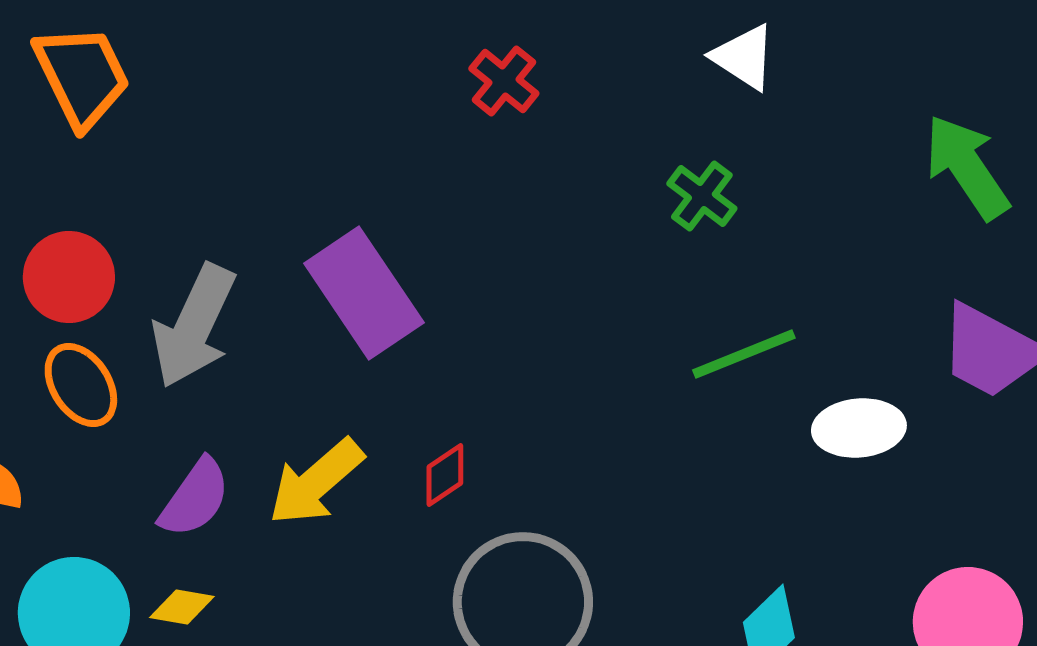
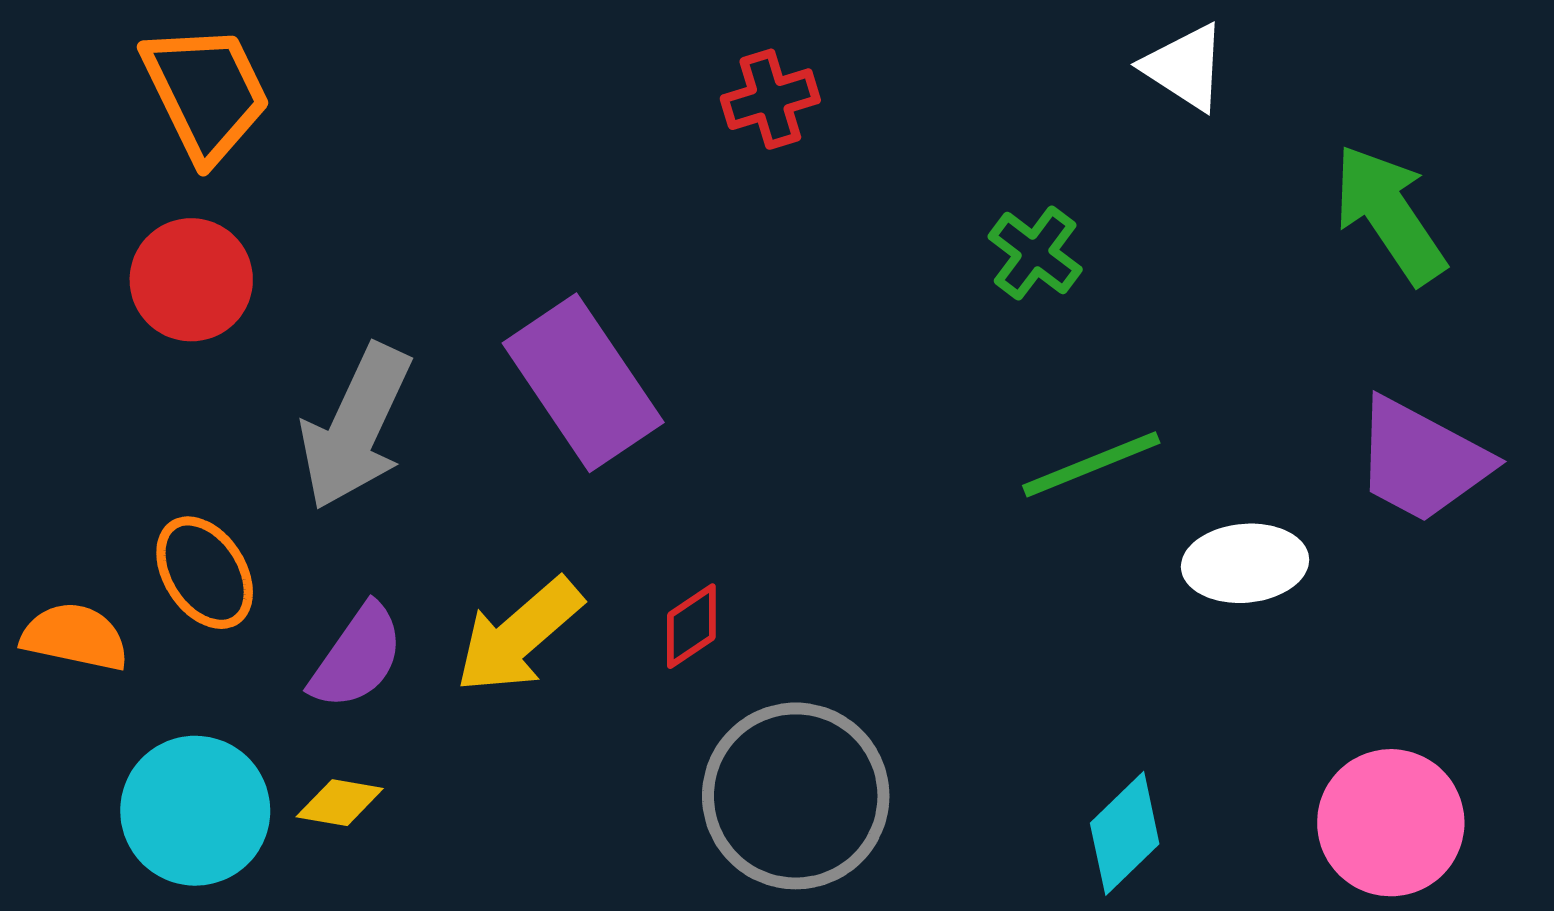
white triangle: (744, 57) -> (1185, 67), moved
red cross: (504, 81) -> (770, 99), turned 34
red circle: (69, 277) -> (191, 280), moved
orange ellipse: (81, 385) -> (205, 573), moved

